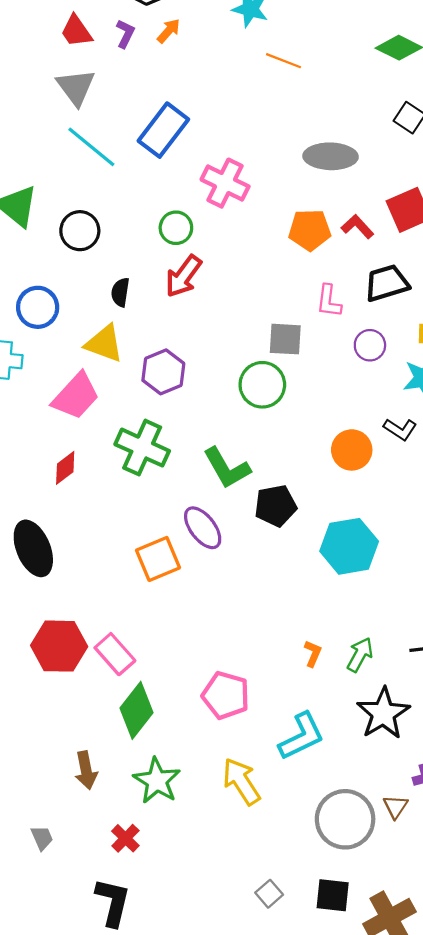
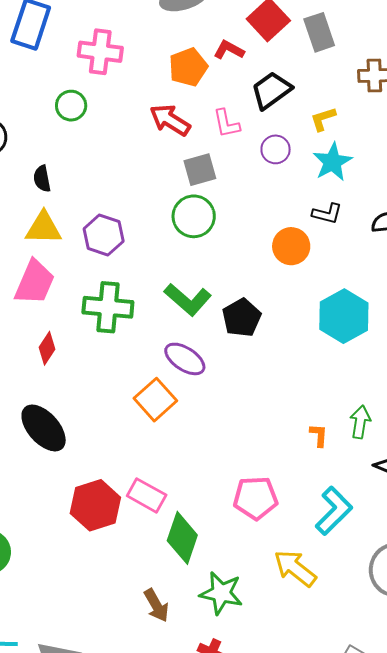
red arrow: (183, 276) -> (170, 120), moved, turned 105
cyan hexagon: (349, 546) -> (344, 316), moved

